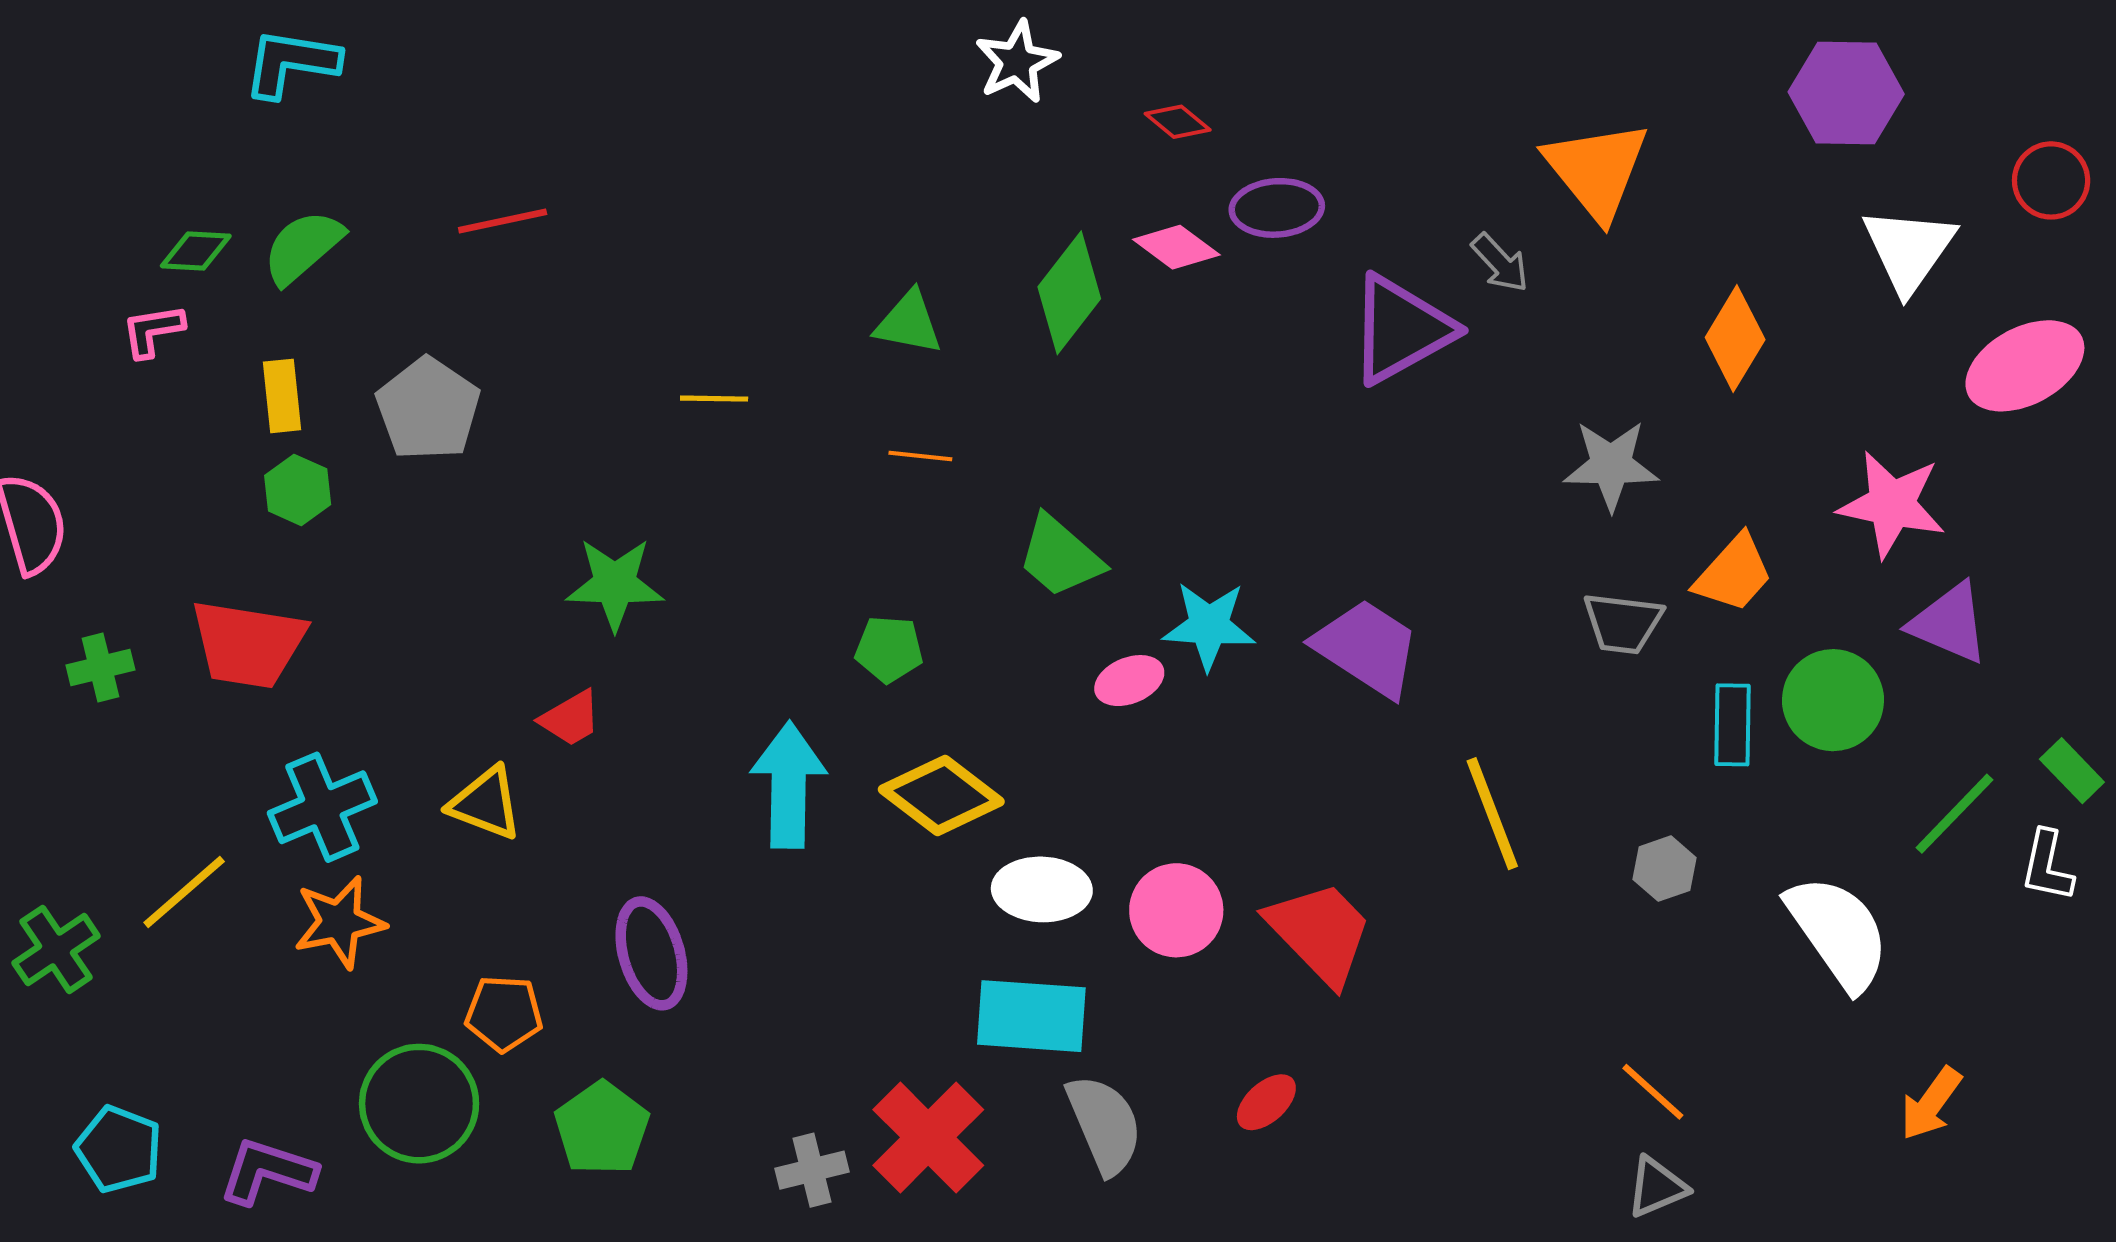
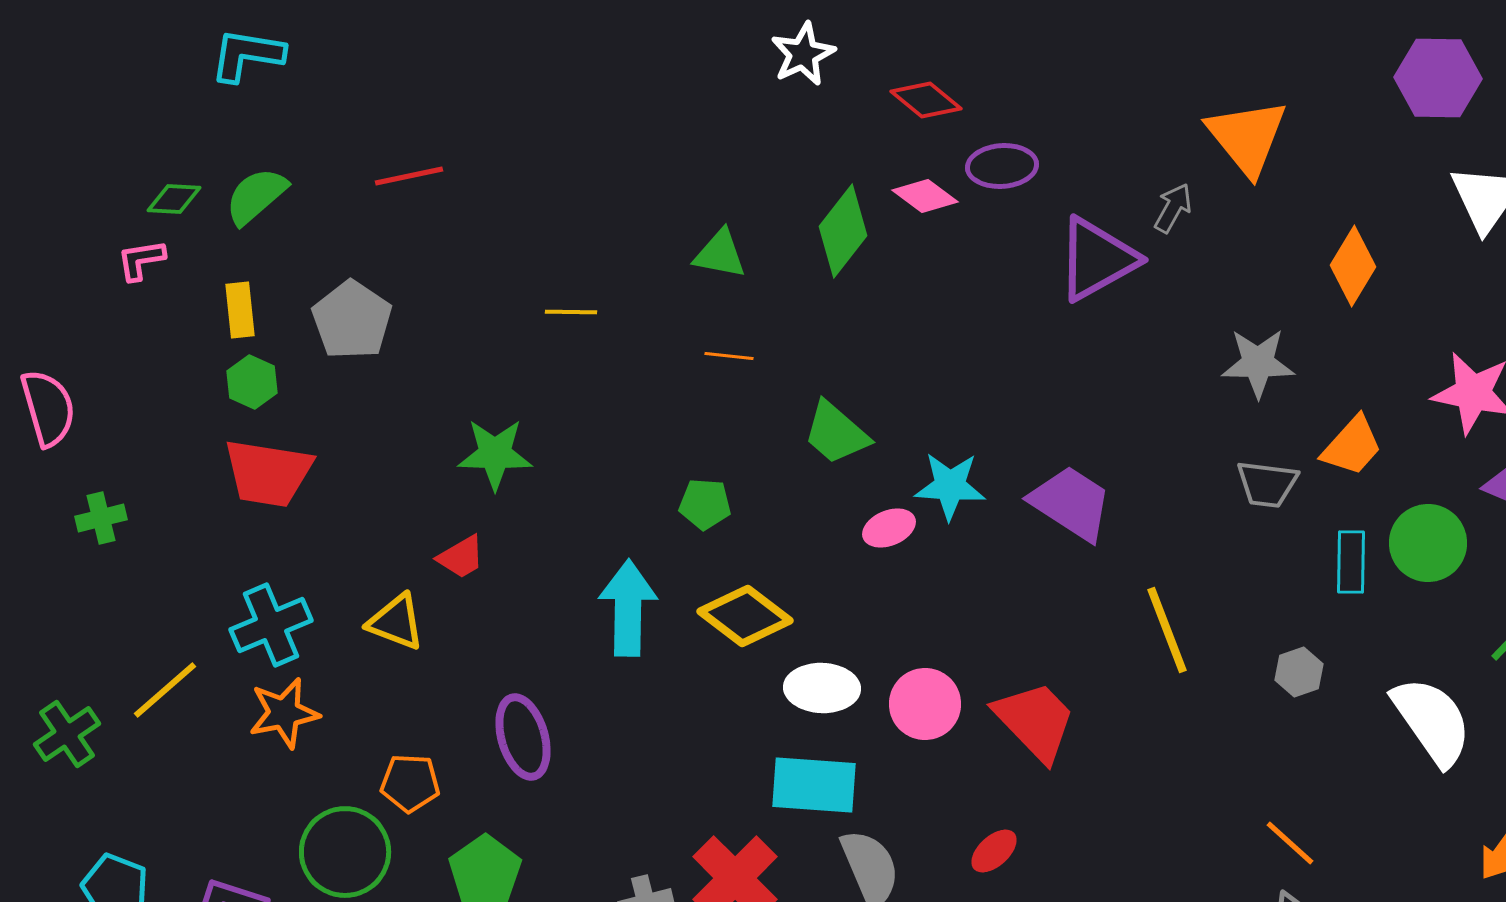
red diamond: (1178, 122) -> (926, 100), size x1.4
gray arrow: (1500, 263) -> (1173, 208), turned -108
red trapezoid: (248, 644) -> (268, 473), moved

